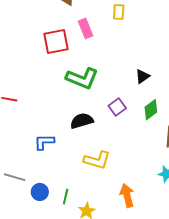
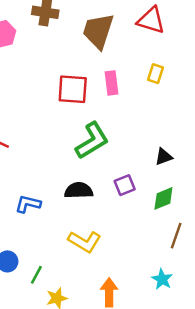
green L-shape: (82, 78) -> (92, 141), turned -68

